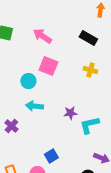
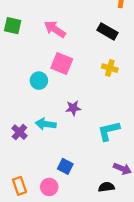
cyan arrow: (34, 106) -> (46, 124), moved
purple star: (70, 113) -> (73, 108), moved
blue square: (51, 156) -> (65, 166), turned -32

